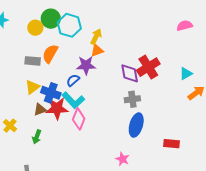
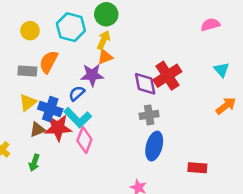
green circle: (51, 19) -> (106, 14), moved
cyan triangle: (186, 74) -> (222, 70), moved, turned -40

